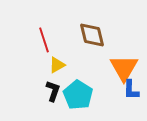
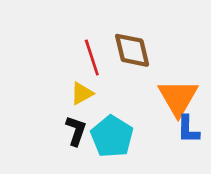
red line: (44, 40) -> (92, 57), moved

